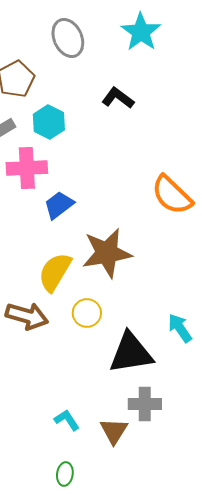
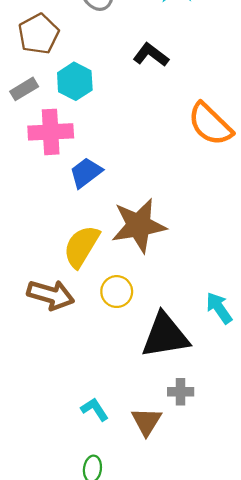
orange semicircle: (172, 195) -> (210, 124), moved
gray cross: (145, 404) -> (181, 392), size x0.7

